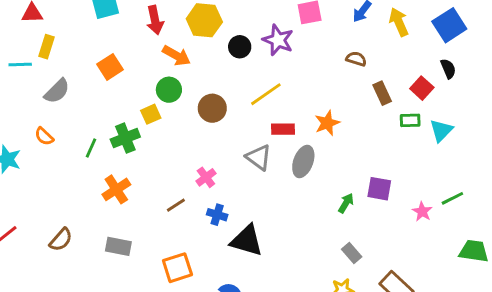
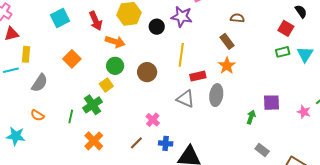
brown rectangle: (382, 93) -> (227, 41), moved
yellow line: (266, 94) -> (181, 55), turned -35

